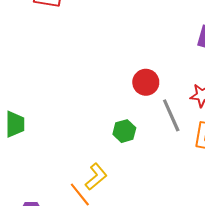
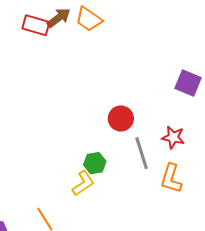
yellow L-shape: (96, 177) -> (83, 183), moved

